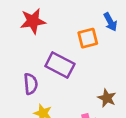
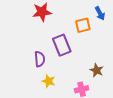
purple rectangle: (60, 65) -> (62, 45), turned 40

